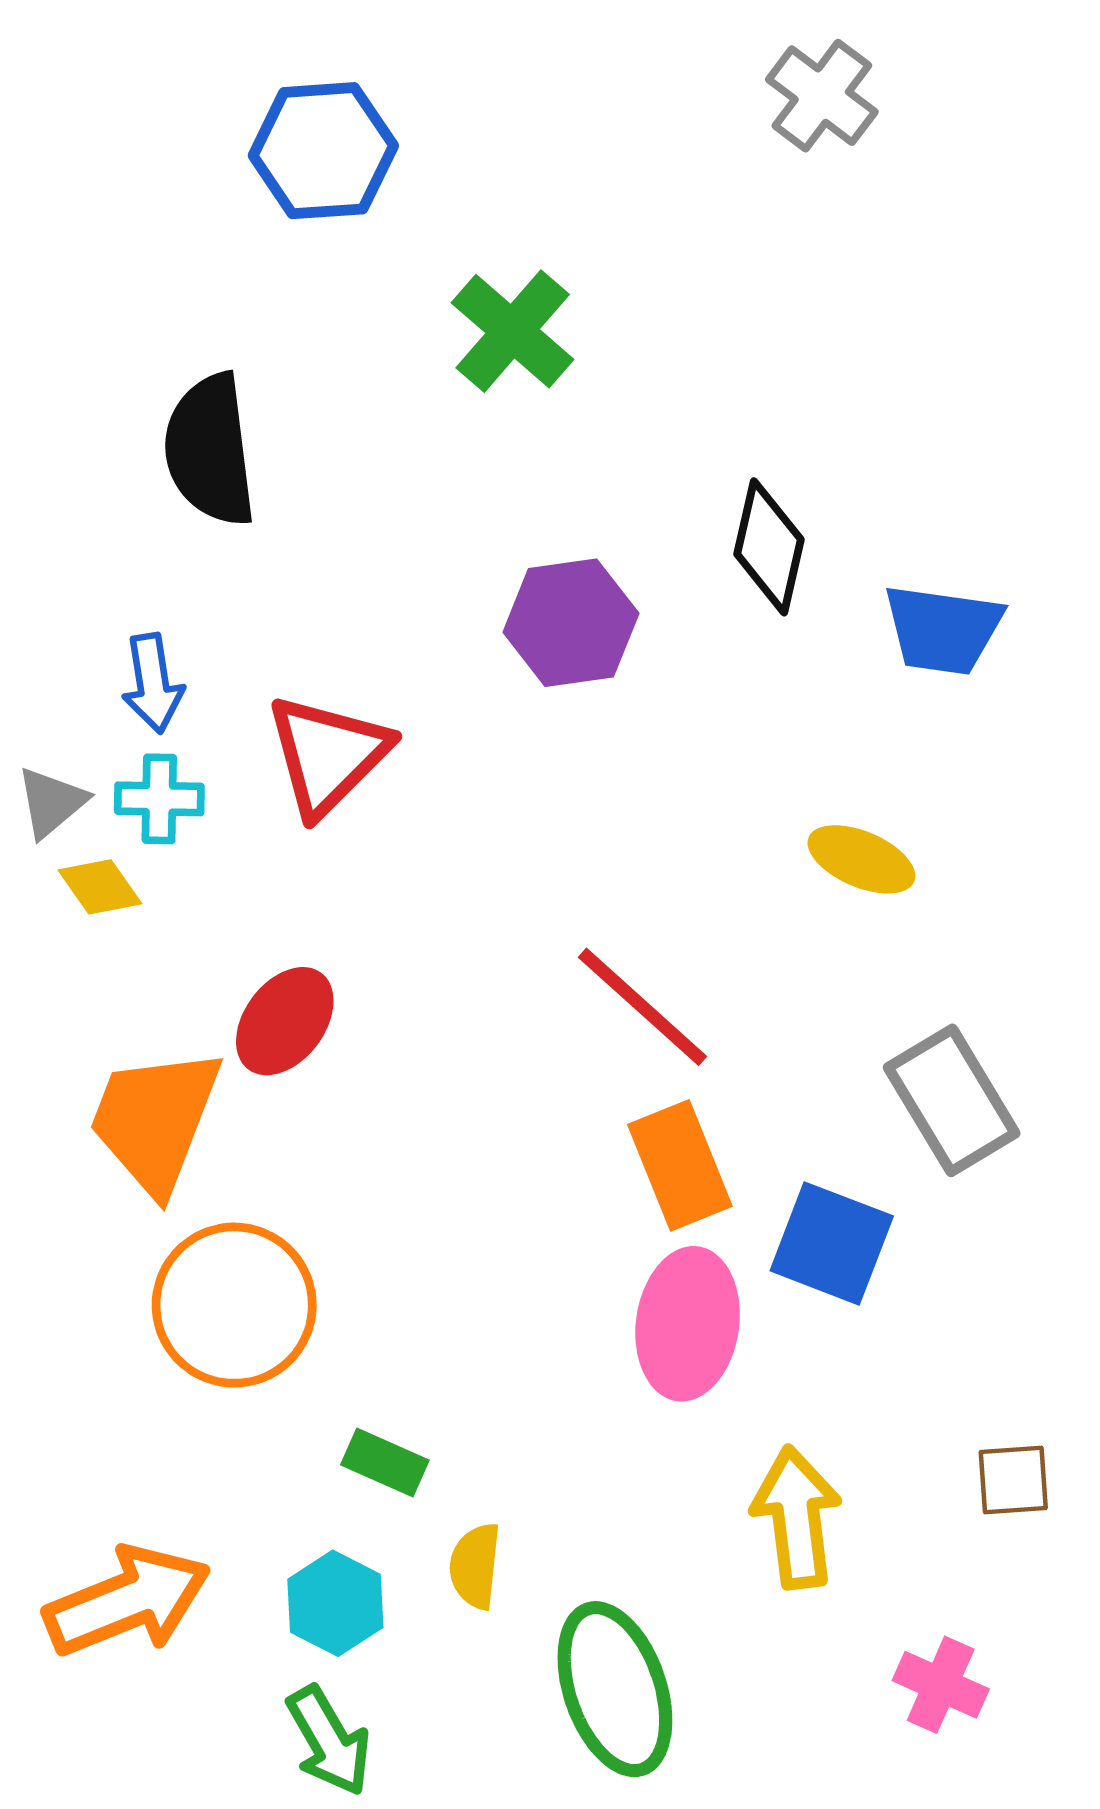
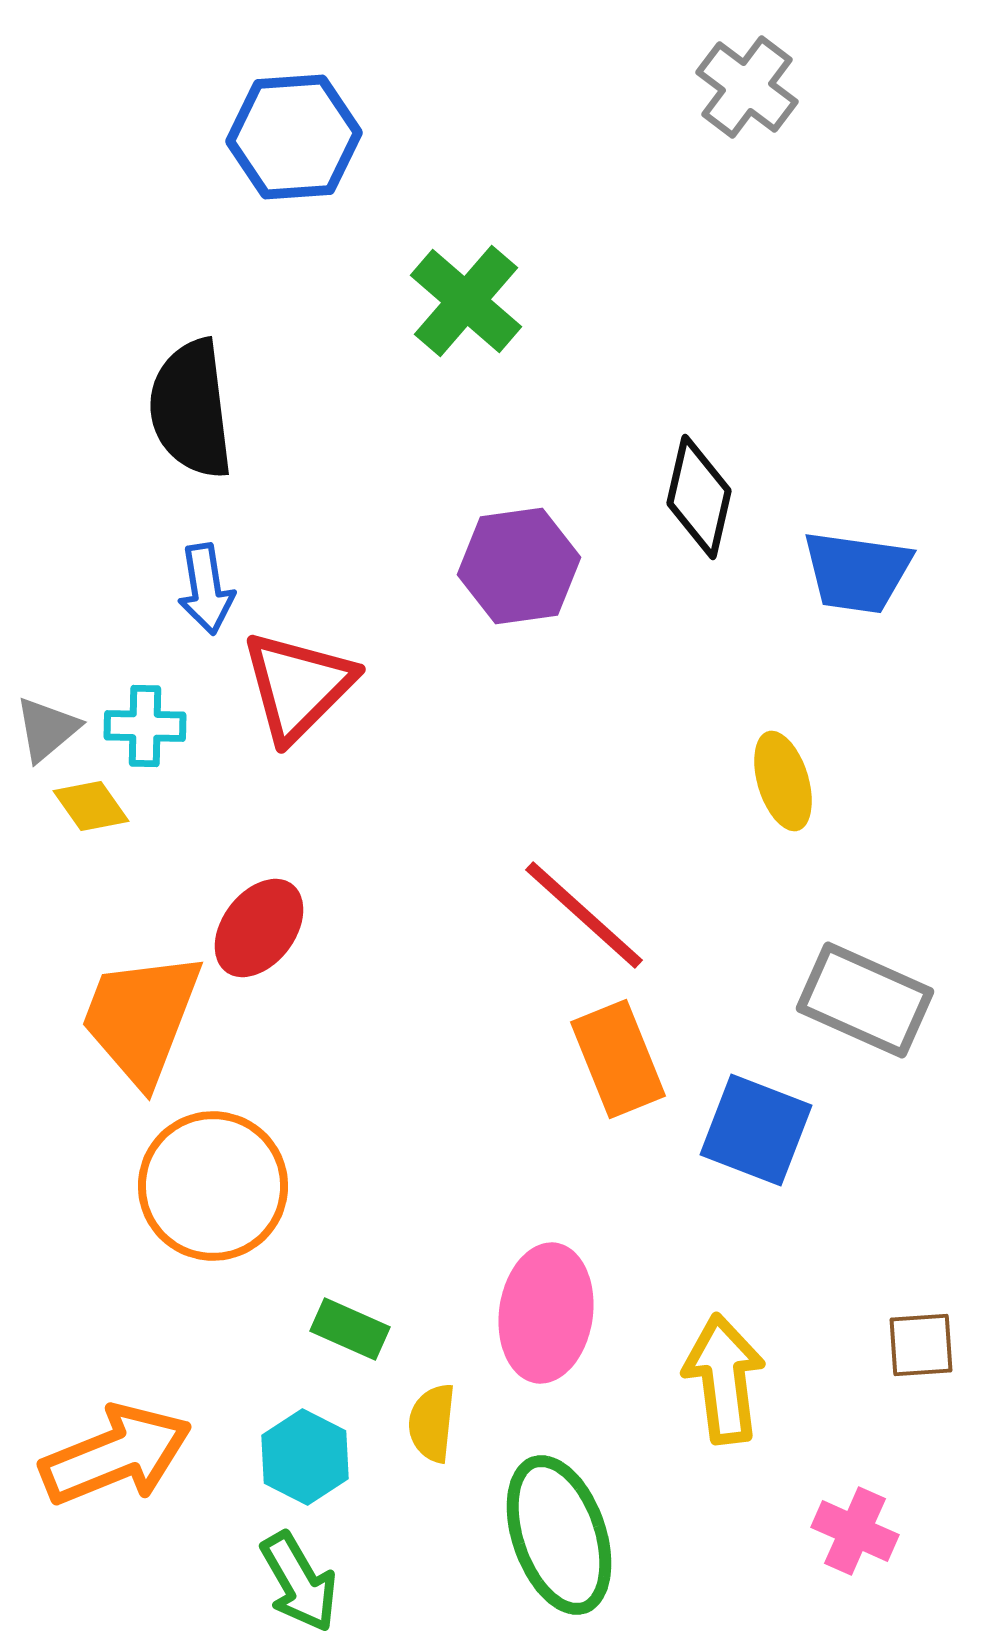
blue arrow: (153, 683) -> (206, 589), moved
yellow ellipse: (861, 859) -> (783, 781), turned 50
gray rectangle: (952, 1100) -> (865, 1000), turned -35
pink ellipse: (688, 1324) -> (546, 1313), moved

